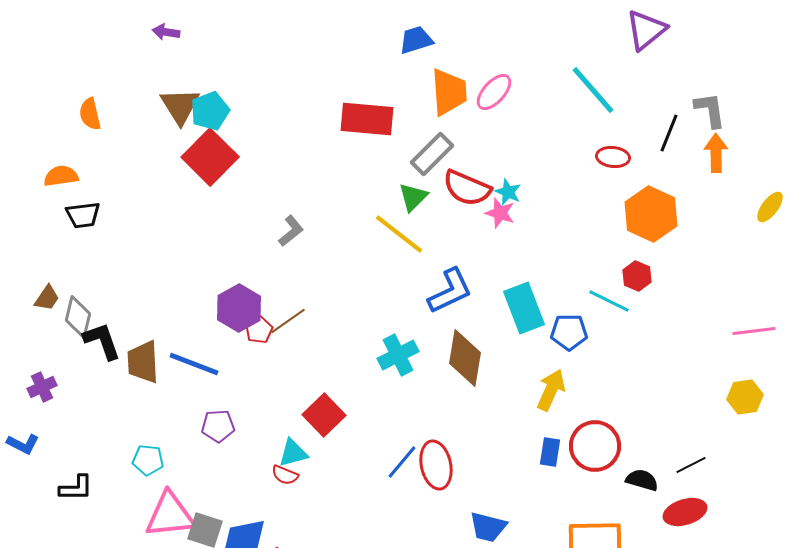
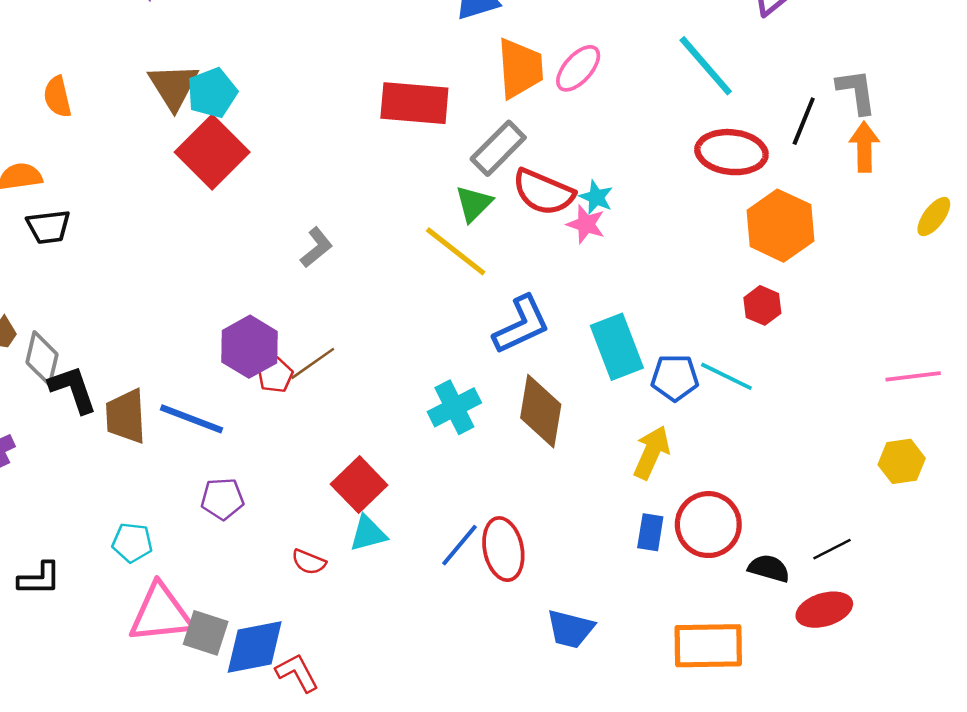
red ellipse: (613, 157) -> (731, 152), size x1.6
cyan line: (609, 301) -> (726, 376), moved
cyan triangle: (293, 453) -> (368, 534), moved

